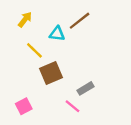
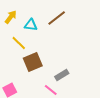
cyan triangle: (57, 34) -> (31, 25), moved

